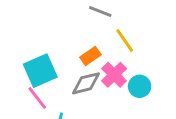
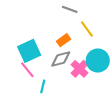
pink cross: (114, 75) -> (79, 69), moved
cyan circle: (140, 86) -> (98, 61), size x1.5

